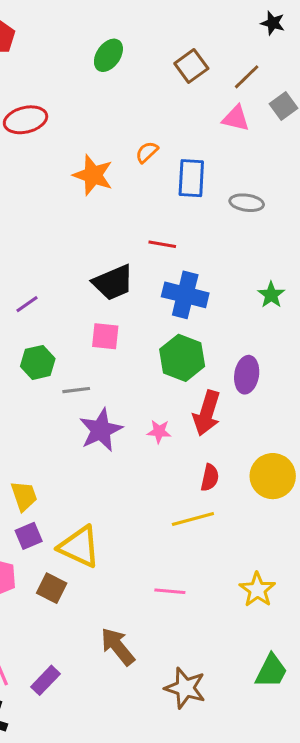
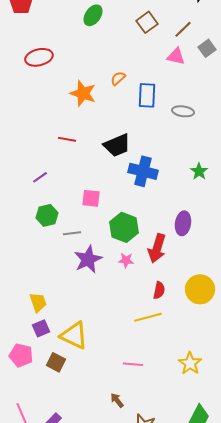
red line: (162, 244) -> (67, 139), moved
black trapezoid: (113, 283) -> (117, 145), moved
green hexagon: (182, 358) -> (124, 227), moved
brown arrow: (118, 646) -> (117, 400), moved, size x0.6

